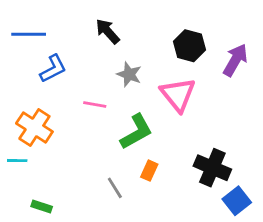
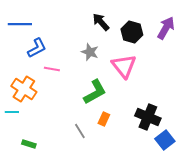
black arrow: (108, 31) -> (101, 22), moved
purple arrow: (235, 60) -> (166, 28), moved
pink line: (95, 105) -> (52, 69), moved

